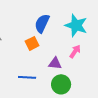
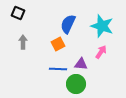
blue line: (27, 77) -> (58, 69), moved
green circle: (61, 84) -> (76, 84), moved

